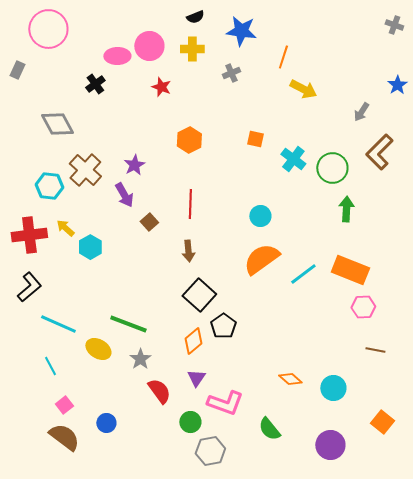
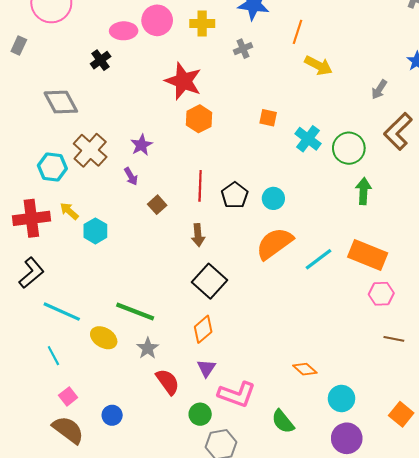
red star: (161, 87) -> (183, 81), moved, size x1.8
purple arrow: (124, 195) -> (131, 176), size x0.7
black pentagon: (223, 326) -> (235, 195), moved
cyan circle: (333, 388) -> (341, 398), moved

